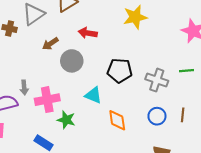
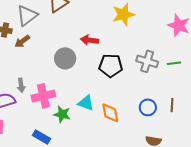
red arrow: (88, 33) -> (89, 40), moved
brown arrow: (50, 44) -> (22, 41), moved
gray cross: (157, 80) -> (147, 61), moved
cyan triangle: (93, 95) -> (86, 103), moved

